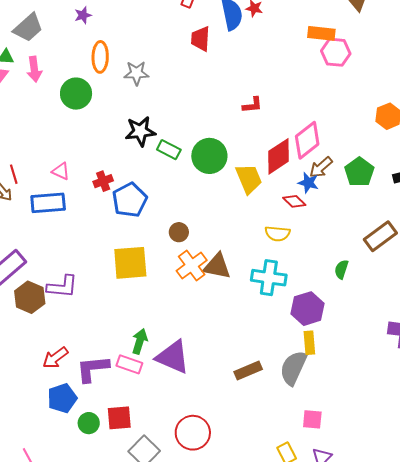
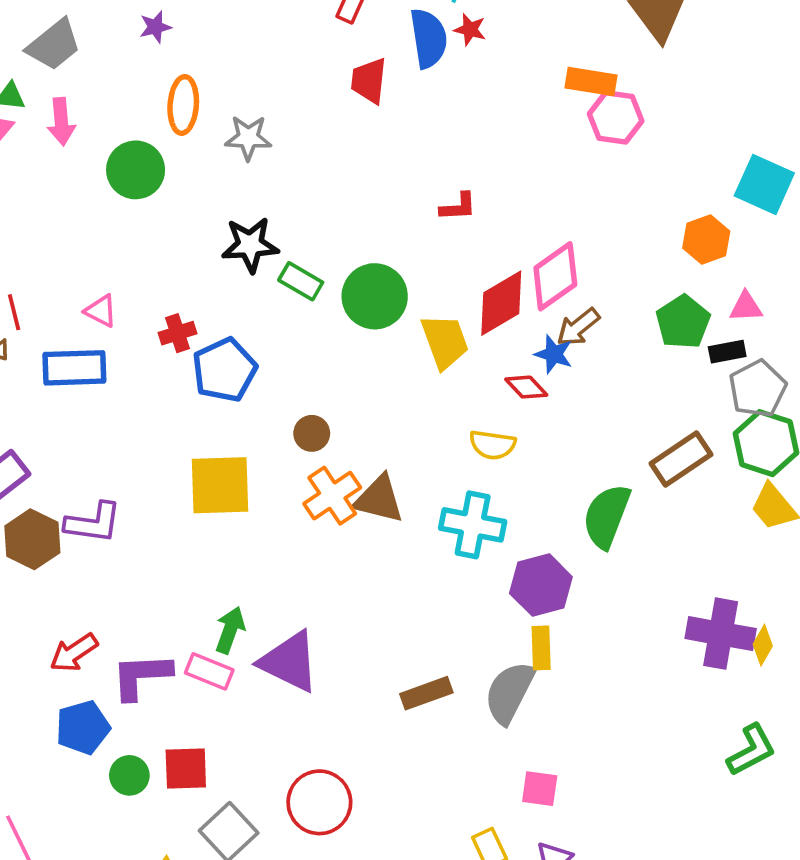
green pentagon: (359, 172) -> (683, 322), moved
green semicircle: (341, 269) -> (607, 516), size x1.8

